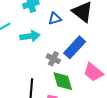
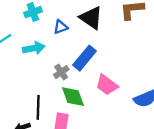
gray cross: (53, 59) -> (61, 72), turned 32

